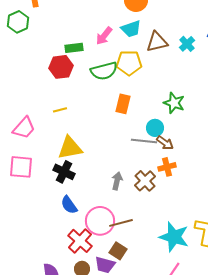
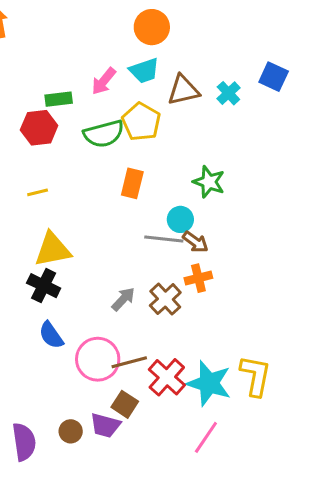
yellow pentagon: (129, 63) -> (141, 122), turned 30
gray arrow: (117, 181) -> (123, 299), turned 30
red cross: (80, 241) -> (167, 377), moved

